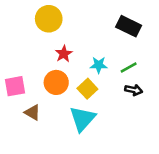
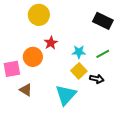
orange circle: (56, 82) -> (33, 57), moved
yellow square: (87, 89) -> (79, 71), moved
black arrow: (134, 90) -> (97, 79), moved

